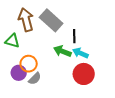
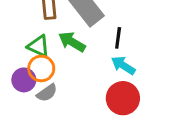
green triangle: (12, 41) -> (38, 46), moved
green arrow: (62, 51) -> (72, 42), moved

